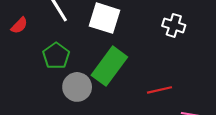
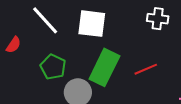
red line: (159, 90) -> (146, 69), moved

